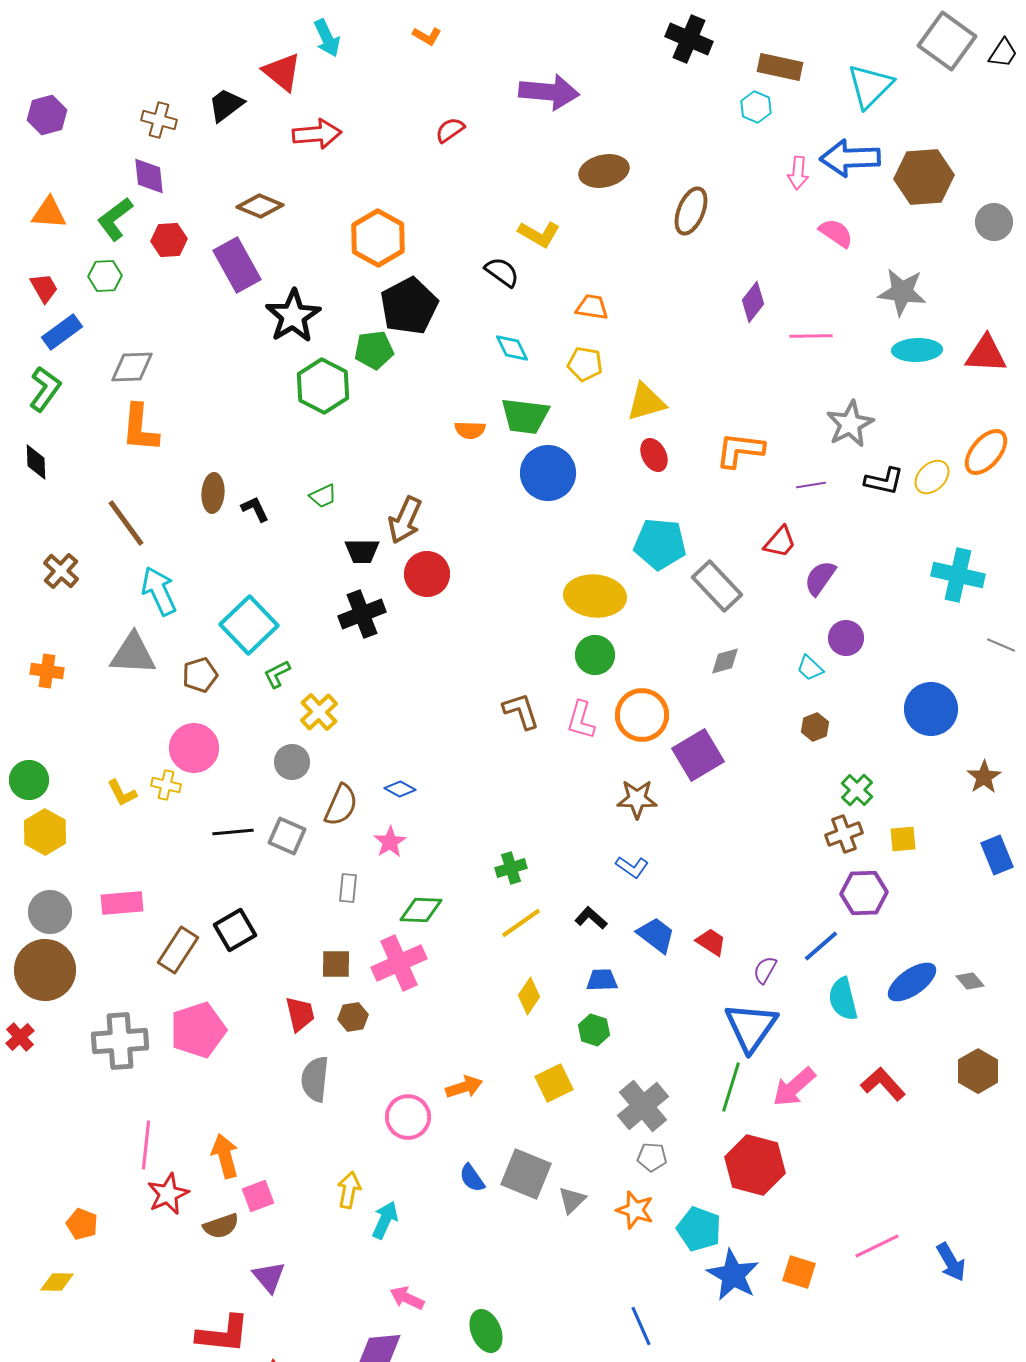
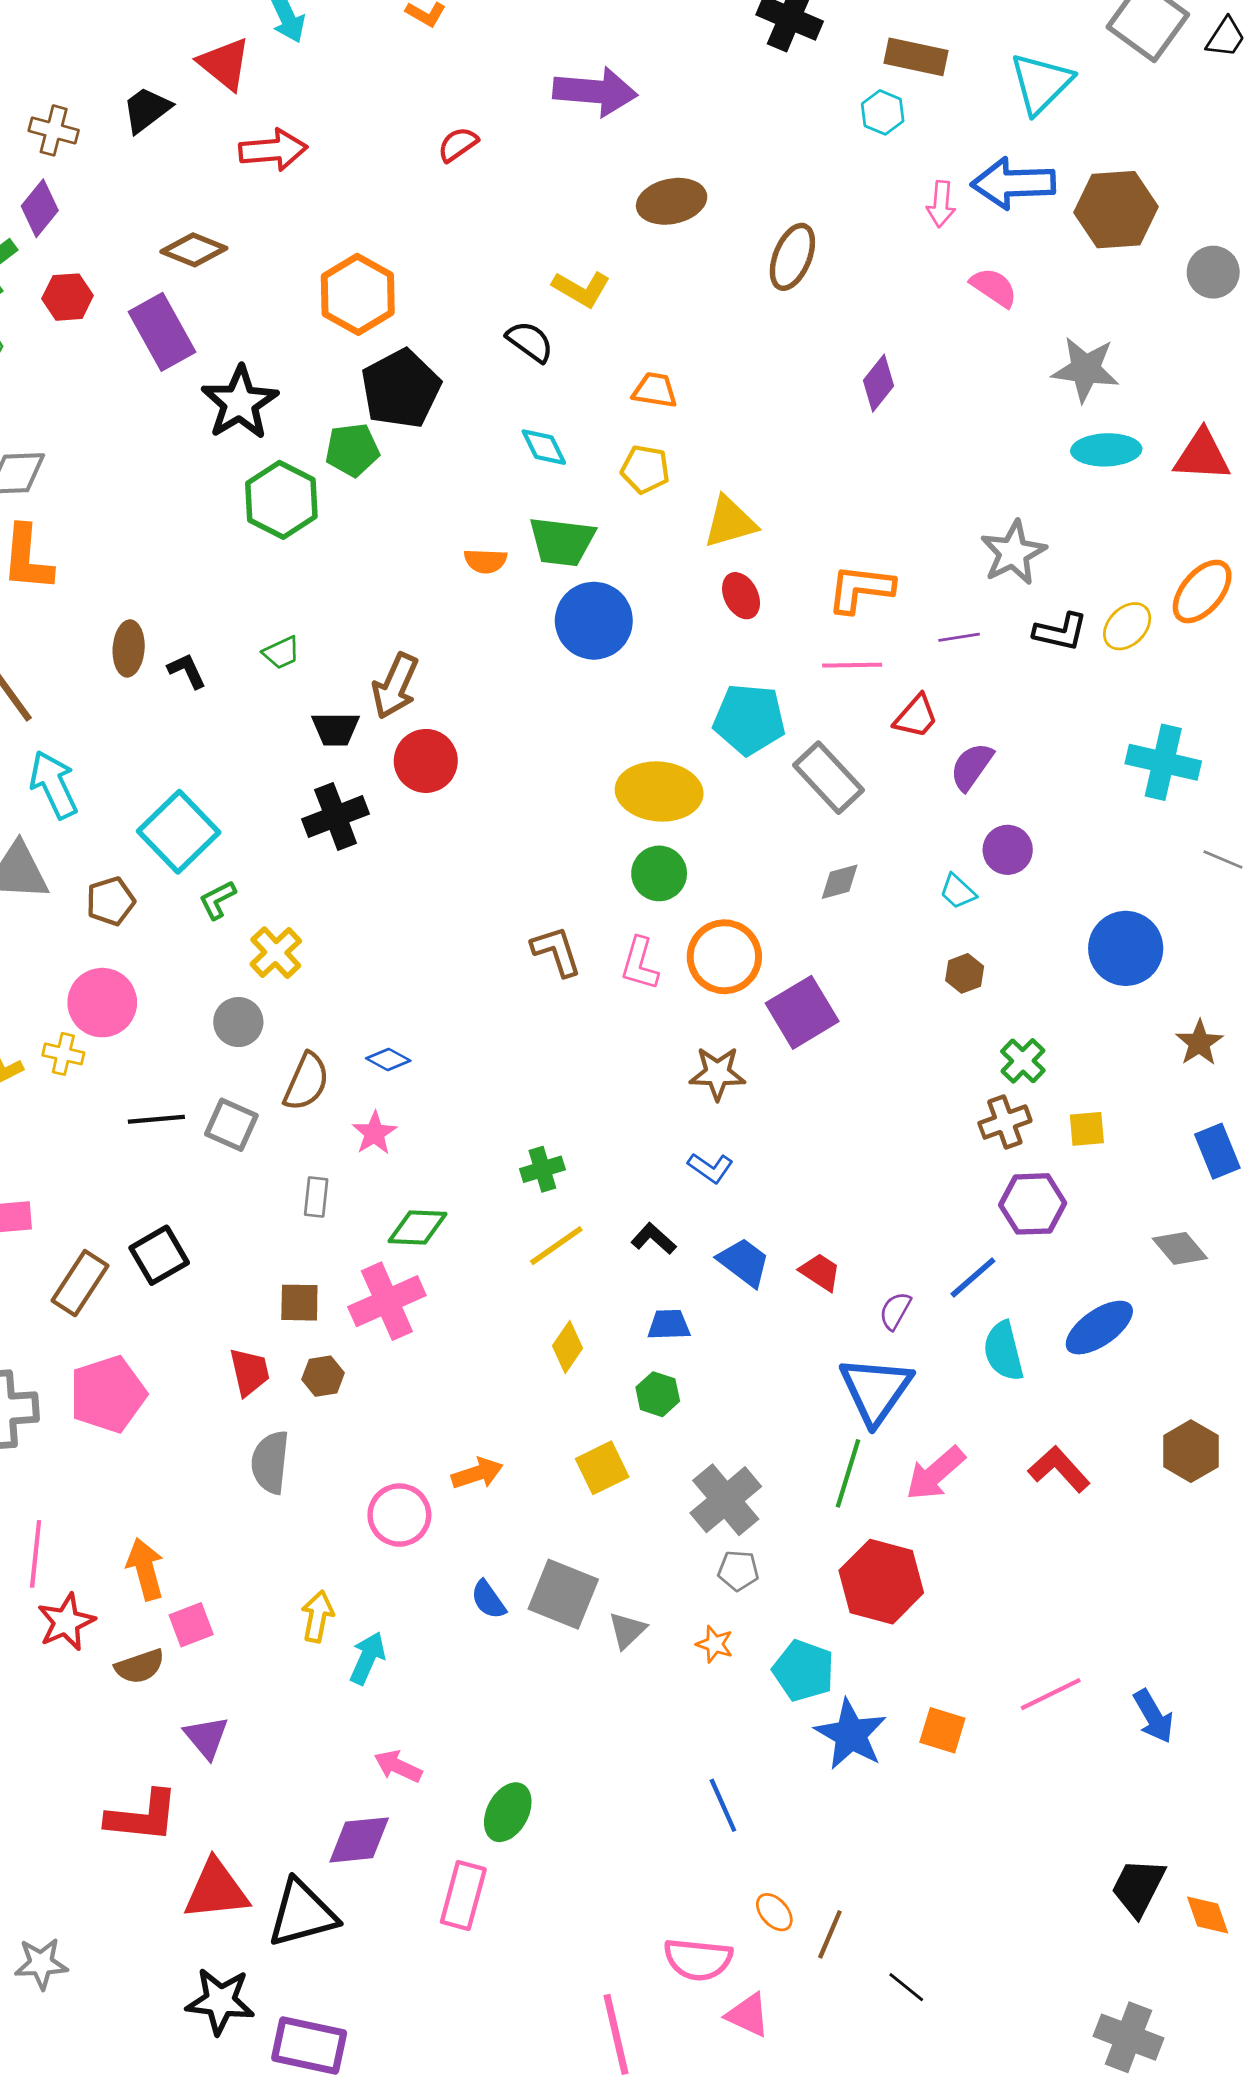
purple diamond: (149, 176) -> (40, 208), turned 45
pink line: (811, 336) -> (852, 665), moved
gray diamond: (970, 981) -> (1180, 1248), moved, size x1.4
orange star: (635, 1210) -> (715, 1644), size x0.7
green ellipse: (486, 1331) -> (508, 1812), turned 51

